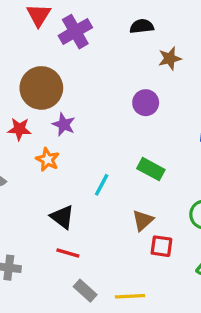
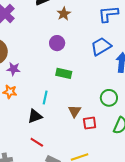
green rectangle: (151, 169) -> (64, 73), moved
black triangle: (62, 217) -> (35, 116), moved, turned -42
red line: (68, 253) -> (37, 142), turned 32

